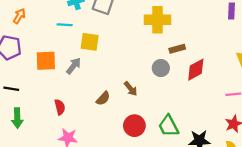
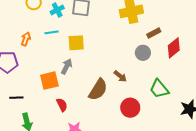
orange arrow: (19, 16) -> (26, 39), moved
orange square: (46, 61) -> (49, 81), moved
brown semicircle: (103, 98) -> (98, 90), size x1.6
green trapezoid: (168, 126) -> (159, 89), moved

